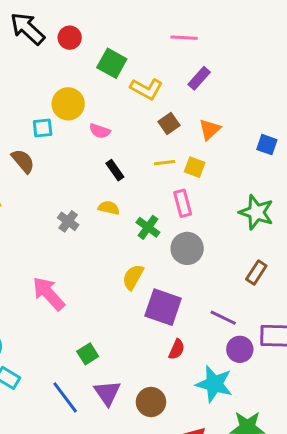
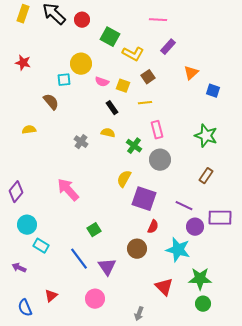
orange triangle: (210, 129) -> (191, 73), moved
yellow square: (195, 167) -> (123, 86), moved
purple triangle: (107, 393) -> (107, 267), moved
brown circle: (151, 402) -> (137, 249), moved

